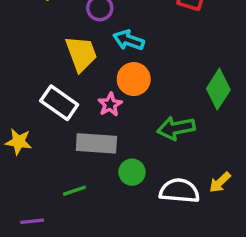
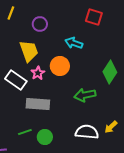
cyan arrow: (129, 40) -> (74, 43), moved
pink star: (110, 104) -> (38, 73), moved
green circle: (132, 172) -> (45, 137), moved

